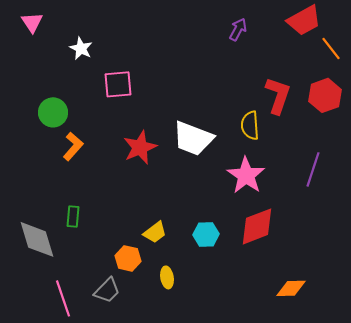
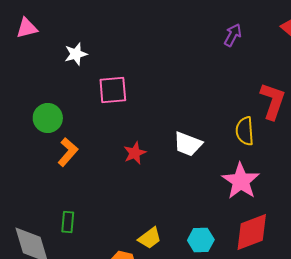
pink triangle: (32, 22) -> (27, 28), turned 50
white star: (81, 48) -> (76, 54), turned 30
white trapezoid: (193, 138) -> (188, 144), size x0.7
red star: (140, 147) -> (135, 153), size x0.7

